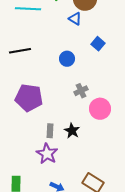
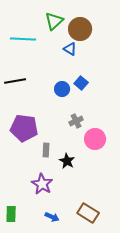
blue square: (98, 44) -> (81, 83), moved
gray rectangle: (50, 131) -> (46, 150), moved

